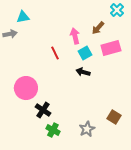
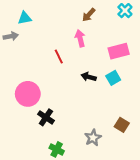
brown arrow: (98, 28) -> (89, 15), moved
cyan square: (85, 53) -> (113, 78), moved
green cross: (53, 130) -> (57, 149), moved

